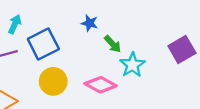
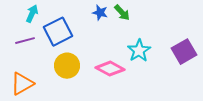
green arrow: (113, 44) -> (122, 13), moved
purple square: (182, 49) -> (184, 52), moved

